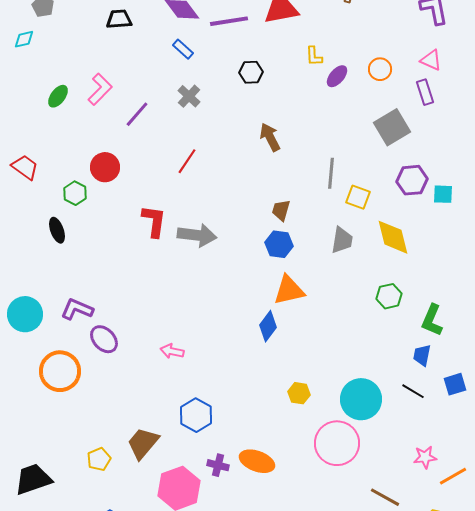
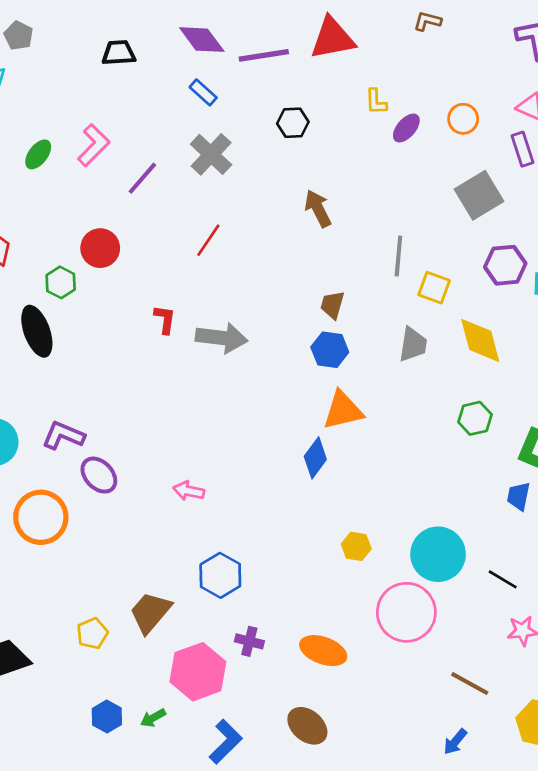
gray cross: (189, 96) -> (211, 154), size x1.4
red L-shape: (154, 221) -> (165, 319), size x0.7
black ellipse: (57, 230) -> (37, 331), size x1.5
black line: (413, 391) -> (503, 579), moved
orange ellipse: (257, 461) -> (323, 651), moved

